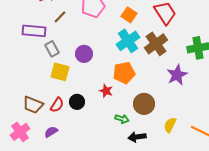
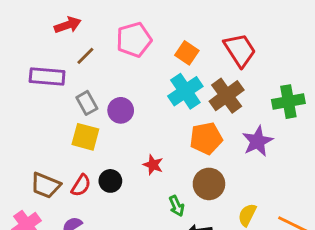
gray rectangle: (52, 49) -> (87, 103), moved
orange pentagon: (124, 73) -> (206, 138), moved
green arrow: (122, 119) -> (177, 206), turned 48

